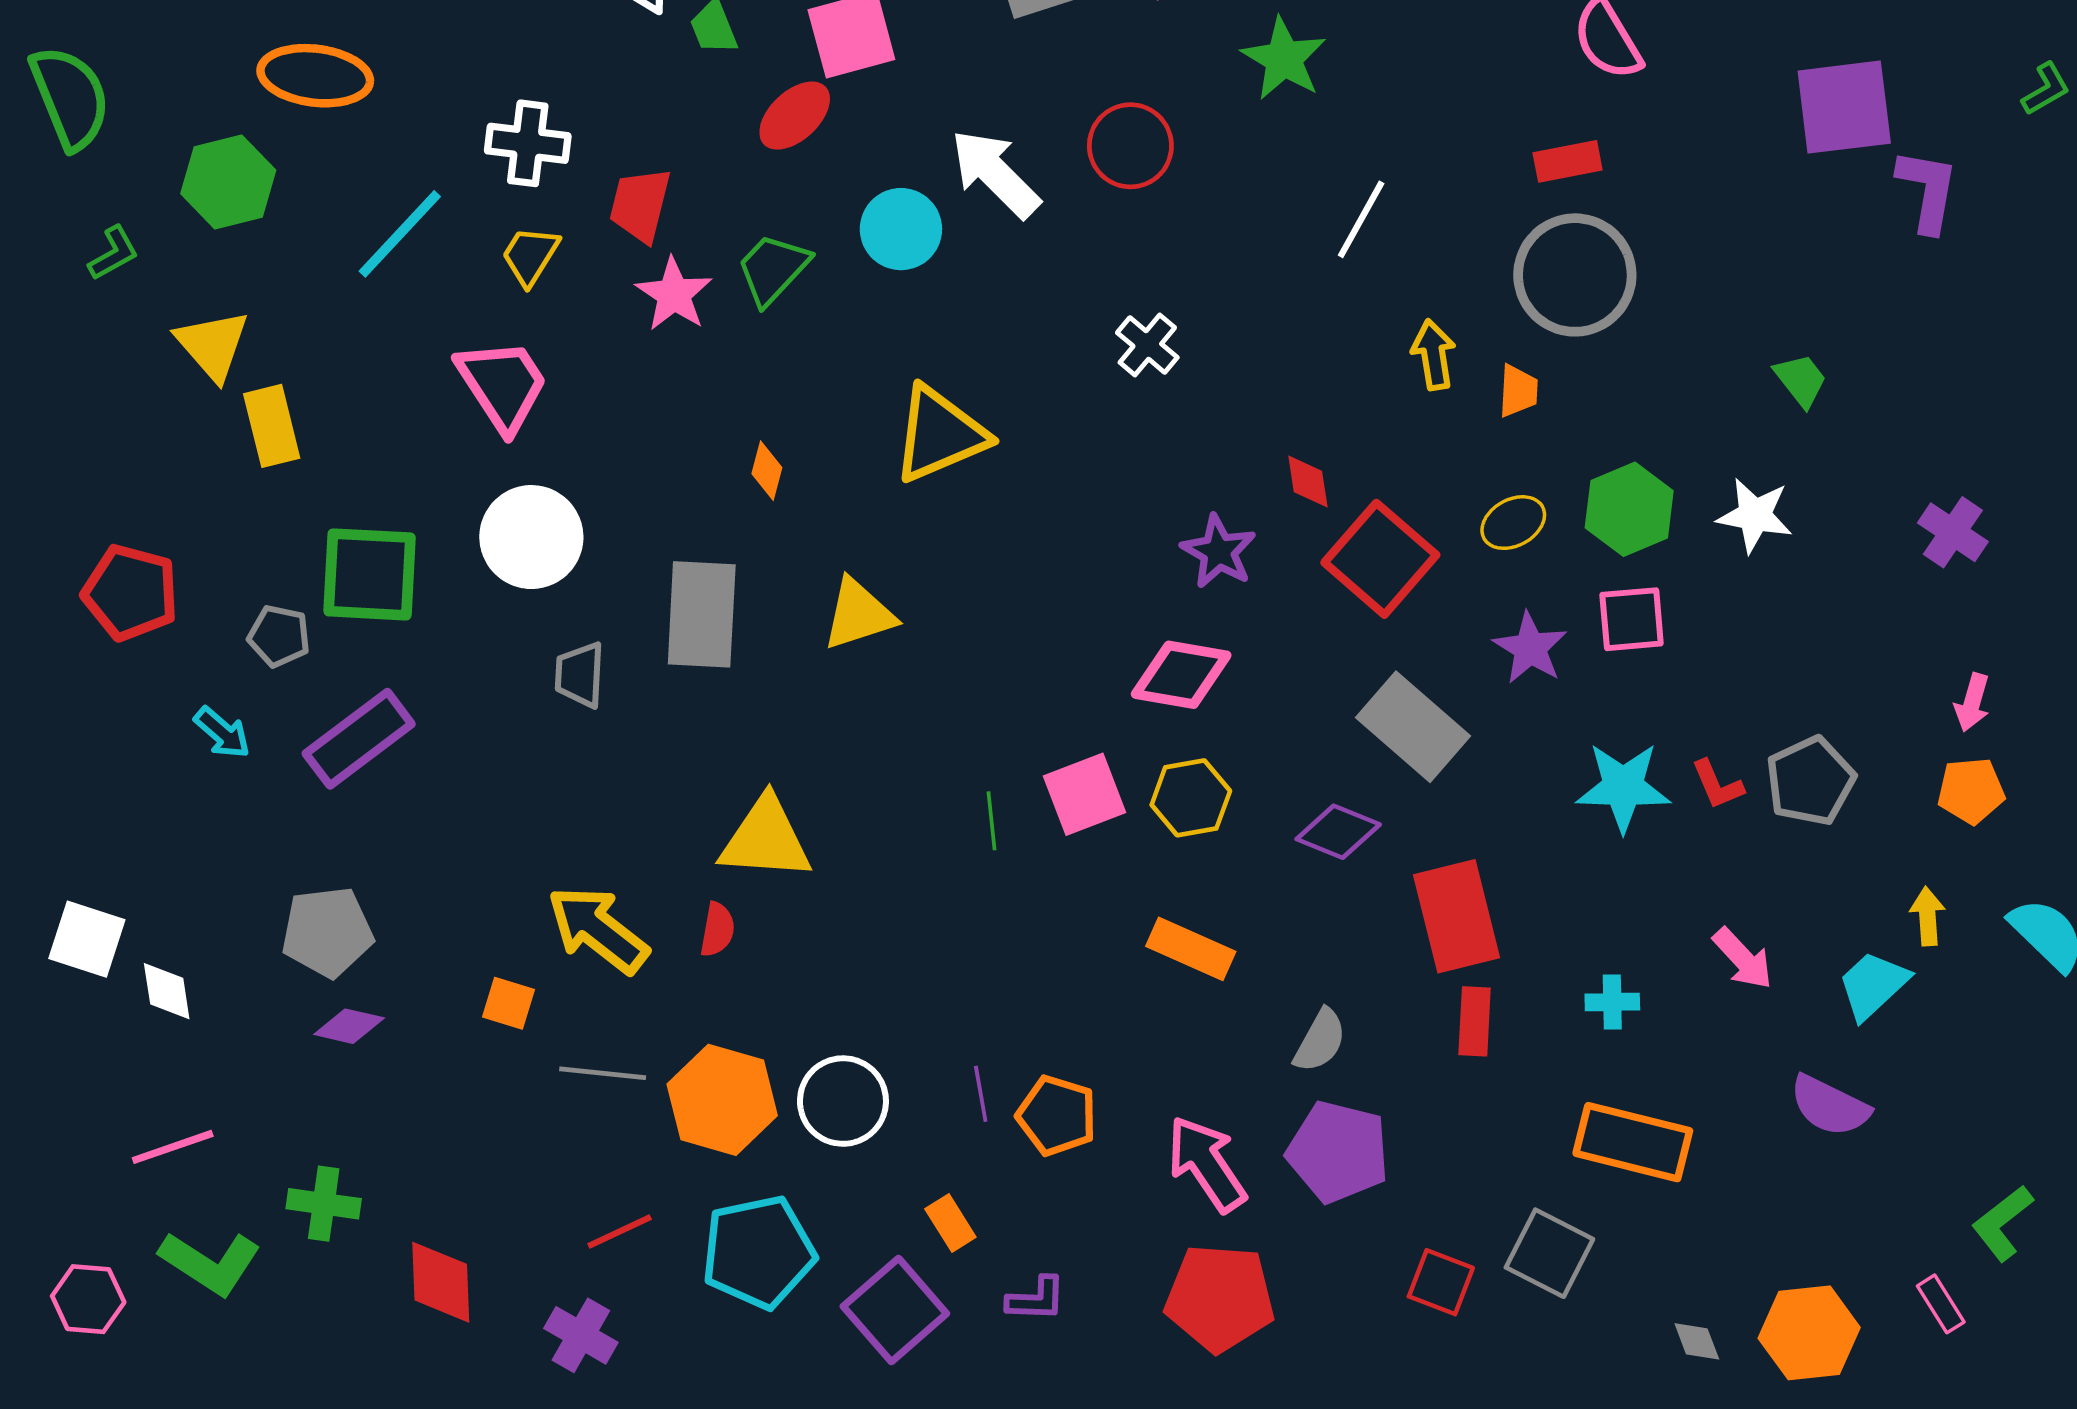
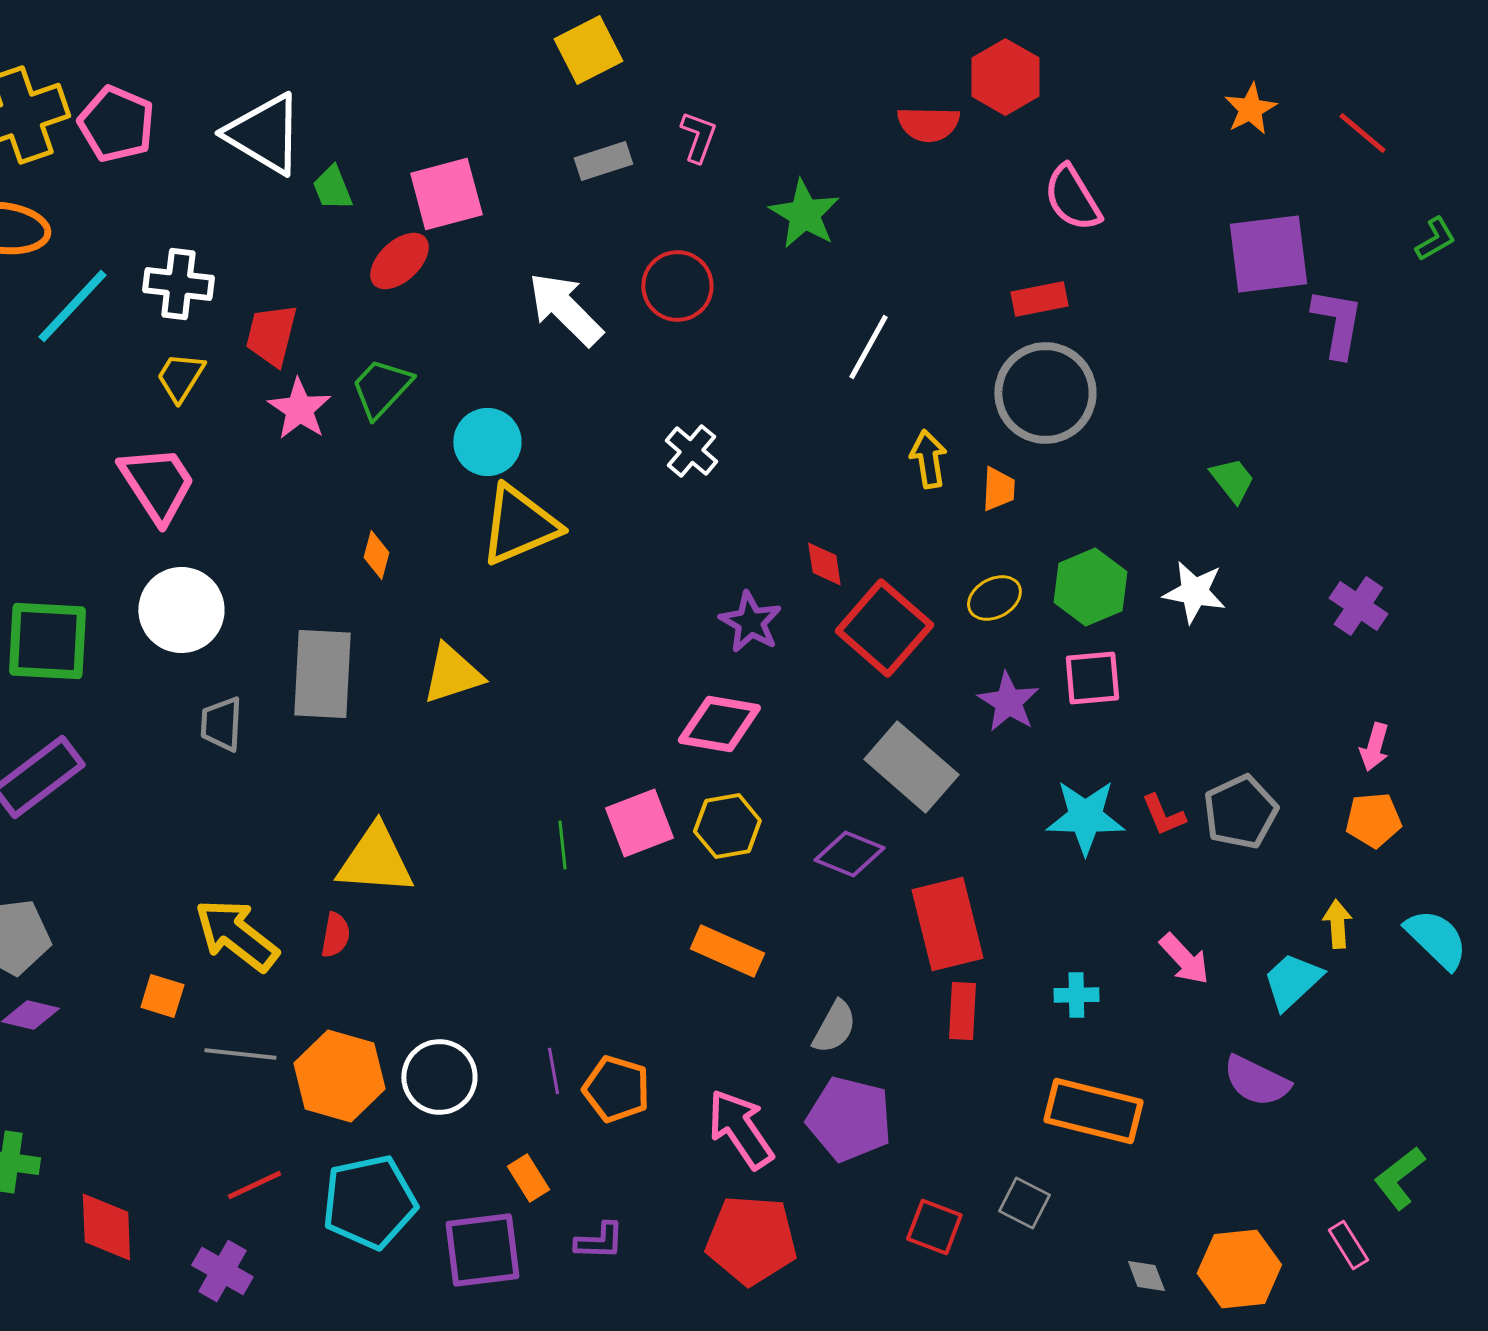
cyan circle: (901, 229) -> (487, 442), moved
cyan line: (400, 234) -> (72, 306), moved
gray square: (1549, 1253) -> (1024, 1203), size x0.7
purple square: (895, 1310) -> (482, 1250), turned 34

